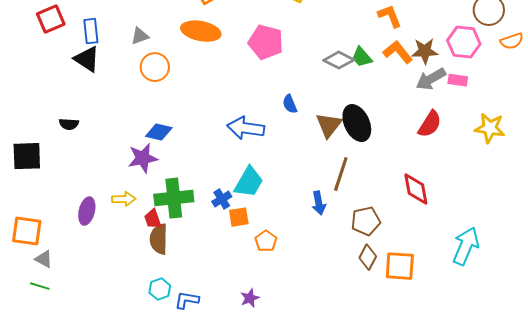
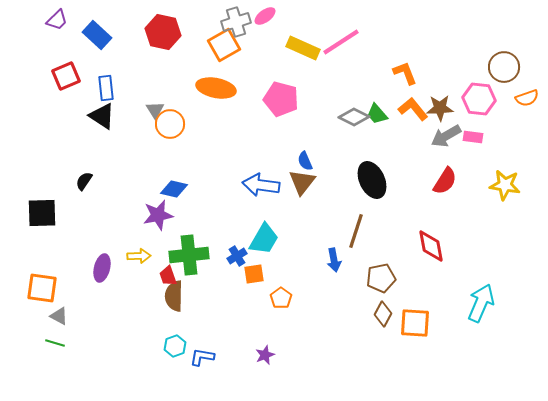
gray triangle: (140, 36) -> (155, 110), moved, turned -42
black semicircle: (69, 124) -> (84, 181), turned 120
brown triangle: (329, 125) -> (302, 182), moved

